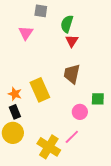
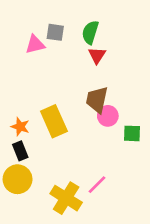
gray square: (41, 11) -> (55, 32), moved
pink triangle: (26, 33) -> (35, 44), turned 42
pink circle: (80, 112) -> (108, 116), moved

